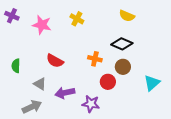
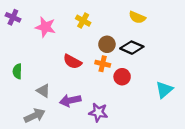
red semicircle: (55, 61) -> (72, 62), moved
brown circle: (123, 67) -> (107, 44), moved
red circle: (108, 82) -> (122, 77), moved

